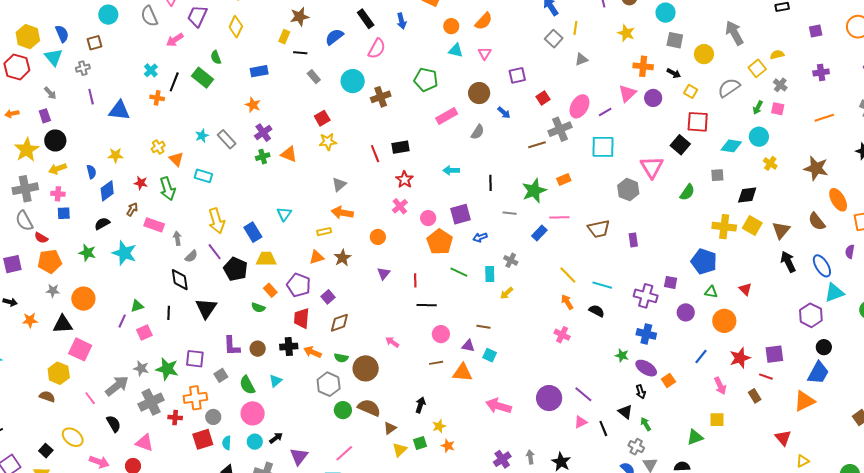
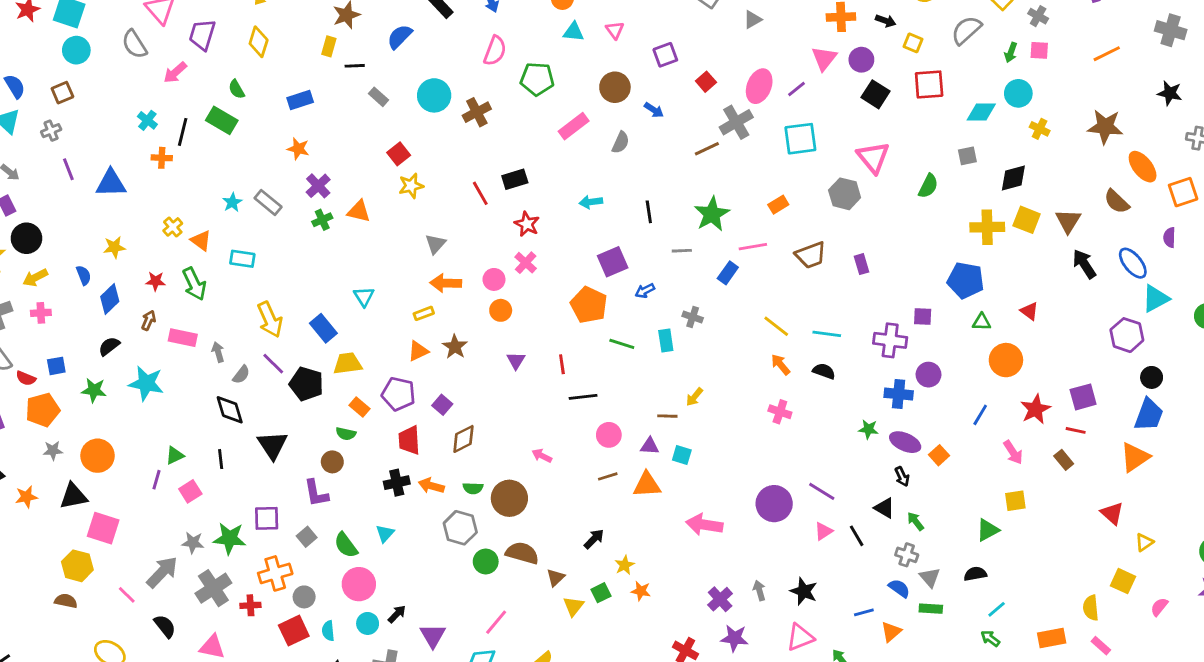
pink semicircle: (377, 48) -> (495, 51), moved
black square: (680, 145) -> (876, 94), moved
orange rectangle: (564, 180) -> (778, 205), moved
blue square: (64, 213) -> (56, 366), moved
pink circle: (428, 218) -> (494, 279), moved
yellow arrow: (507, 293) -> (694, 397), moved
purple circle: (686, 312) -> (928, 375), moved
brown circle: (258, 349) -> (332, 462), moved
black arrow: (420, 405) -> (594, 539), turned 35

